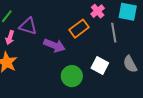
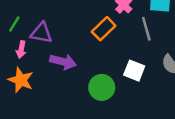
purple arrow: (54, 45) -> (63, 62), moved

